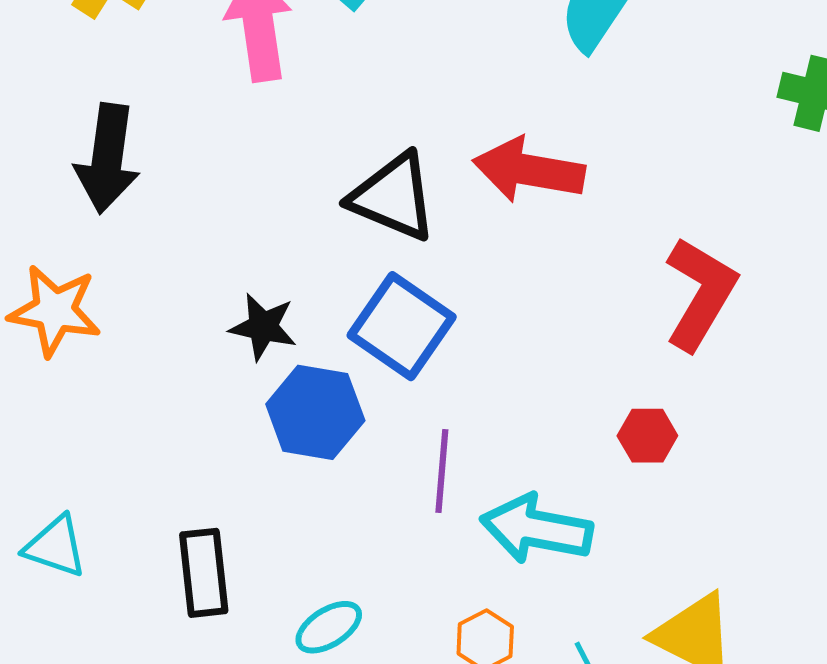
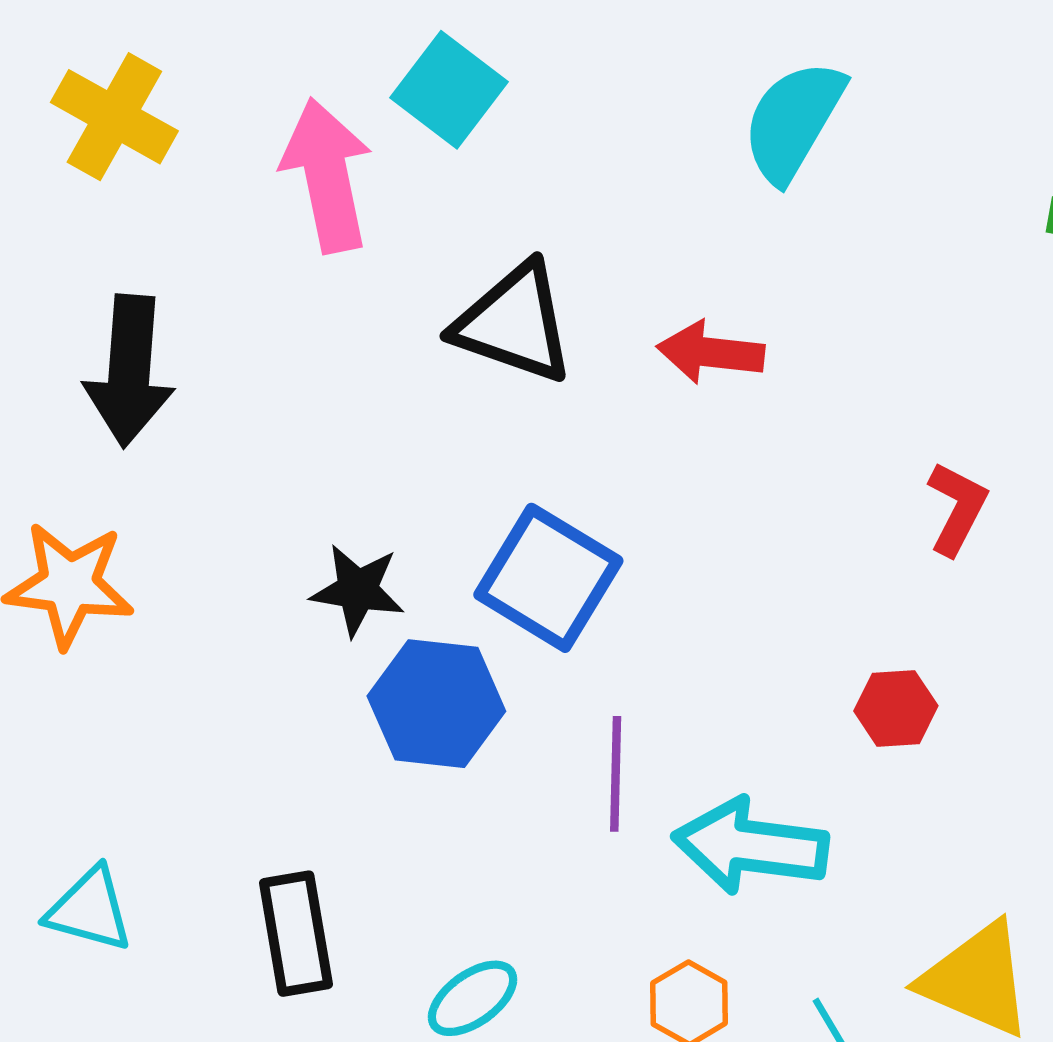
red arrow: (529, 170) -> (711, 352), size x0.7
black triangle: (393, 197) -> (514, 323), moved
red L-shape: (700, 294) -> (957, 508), size x0.6

